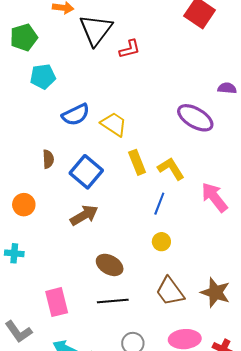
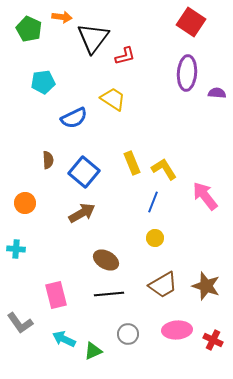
green pentagon: (24, 37) -> (29, 29), moved, turned -30
purple ellipse: (195, 118) -> (187, 73), moved, turned 64
yellow trapezoid: (114, 124) -> (113, 99), moved
brown trapezoid: (170, 291) -> (163, 285), turned -84

